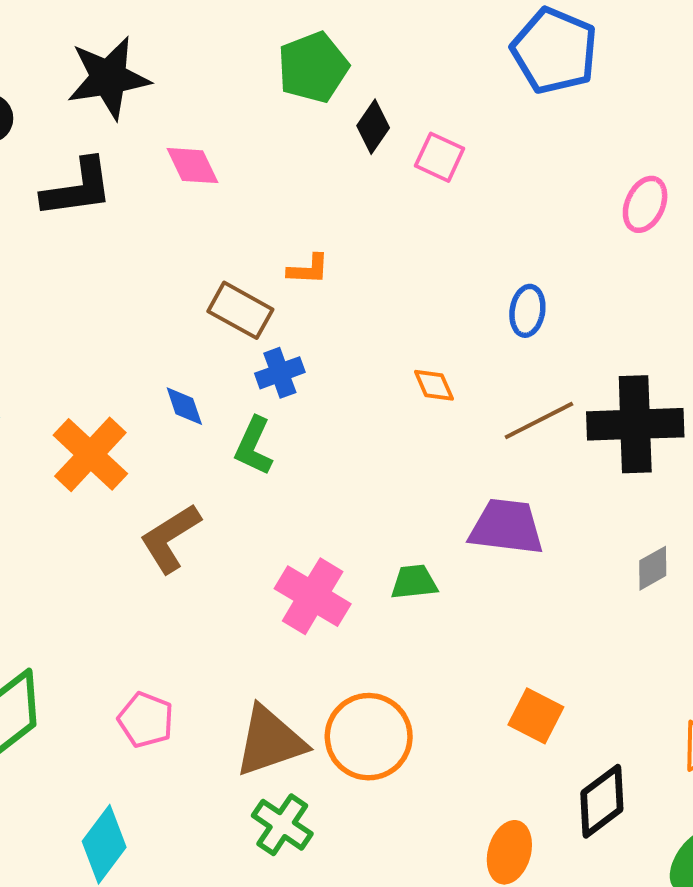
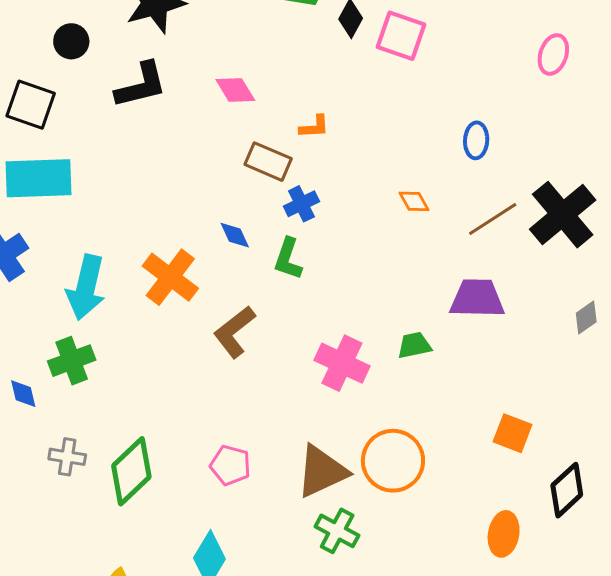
pink square: (440, 157) -> (401, 36), size x1.4
pink diamond: (192, 166) -> (235, 90), moved
black cross: (635, 424) -> (563, 215), turned -32

